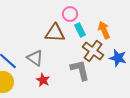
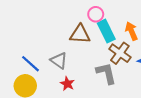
cyan rectangle: (80, 30) -> (106, 31), size x1.5

